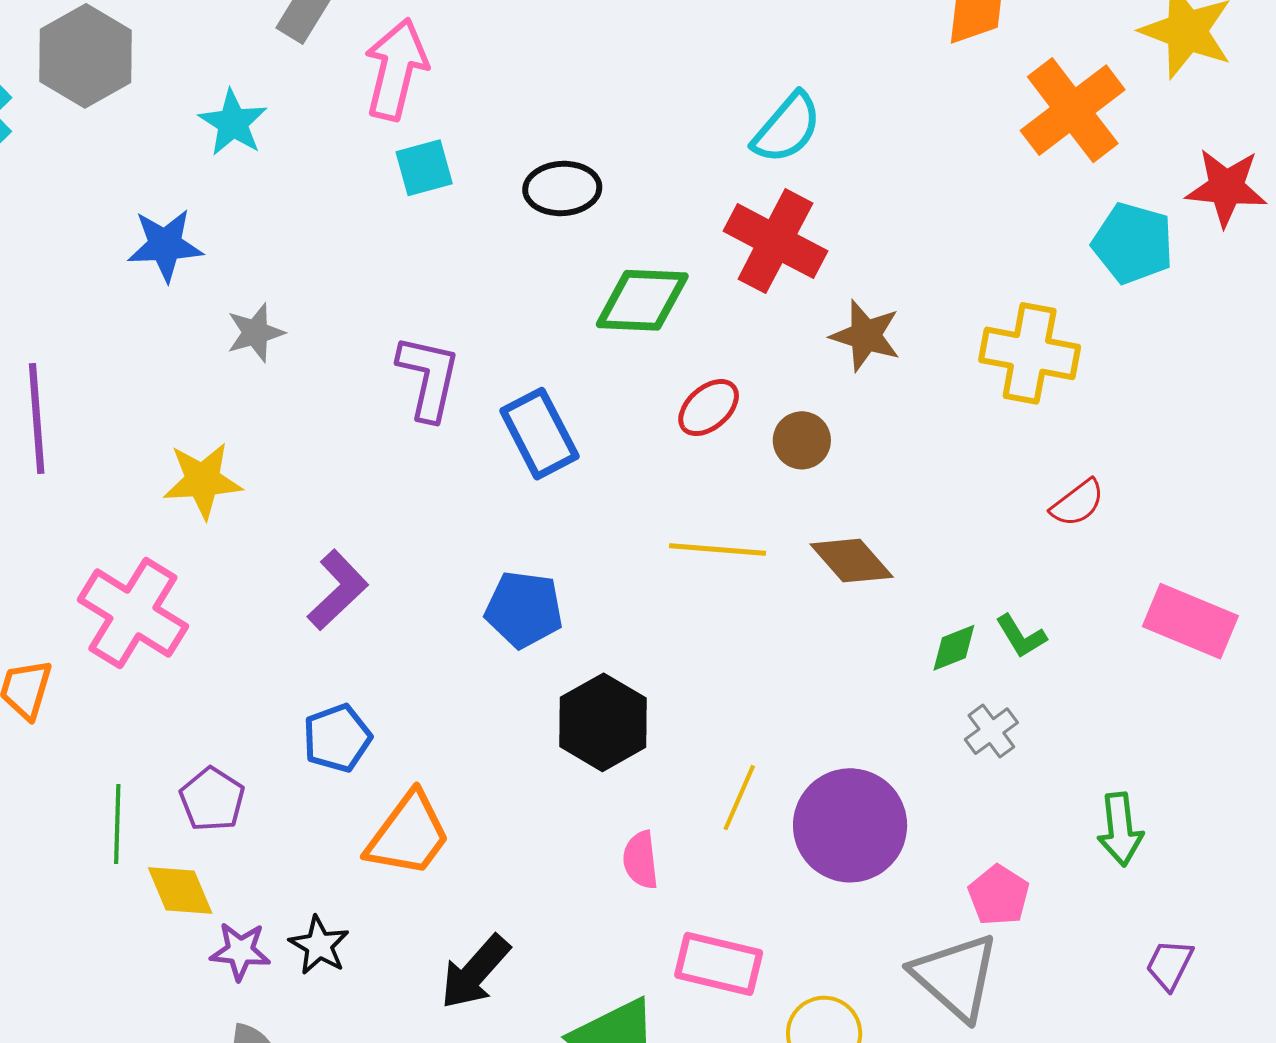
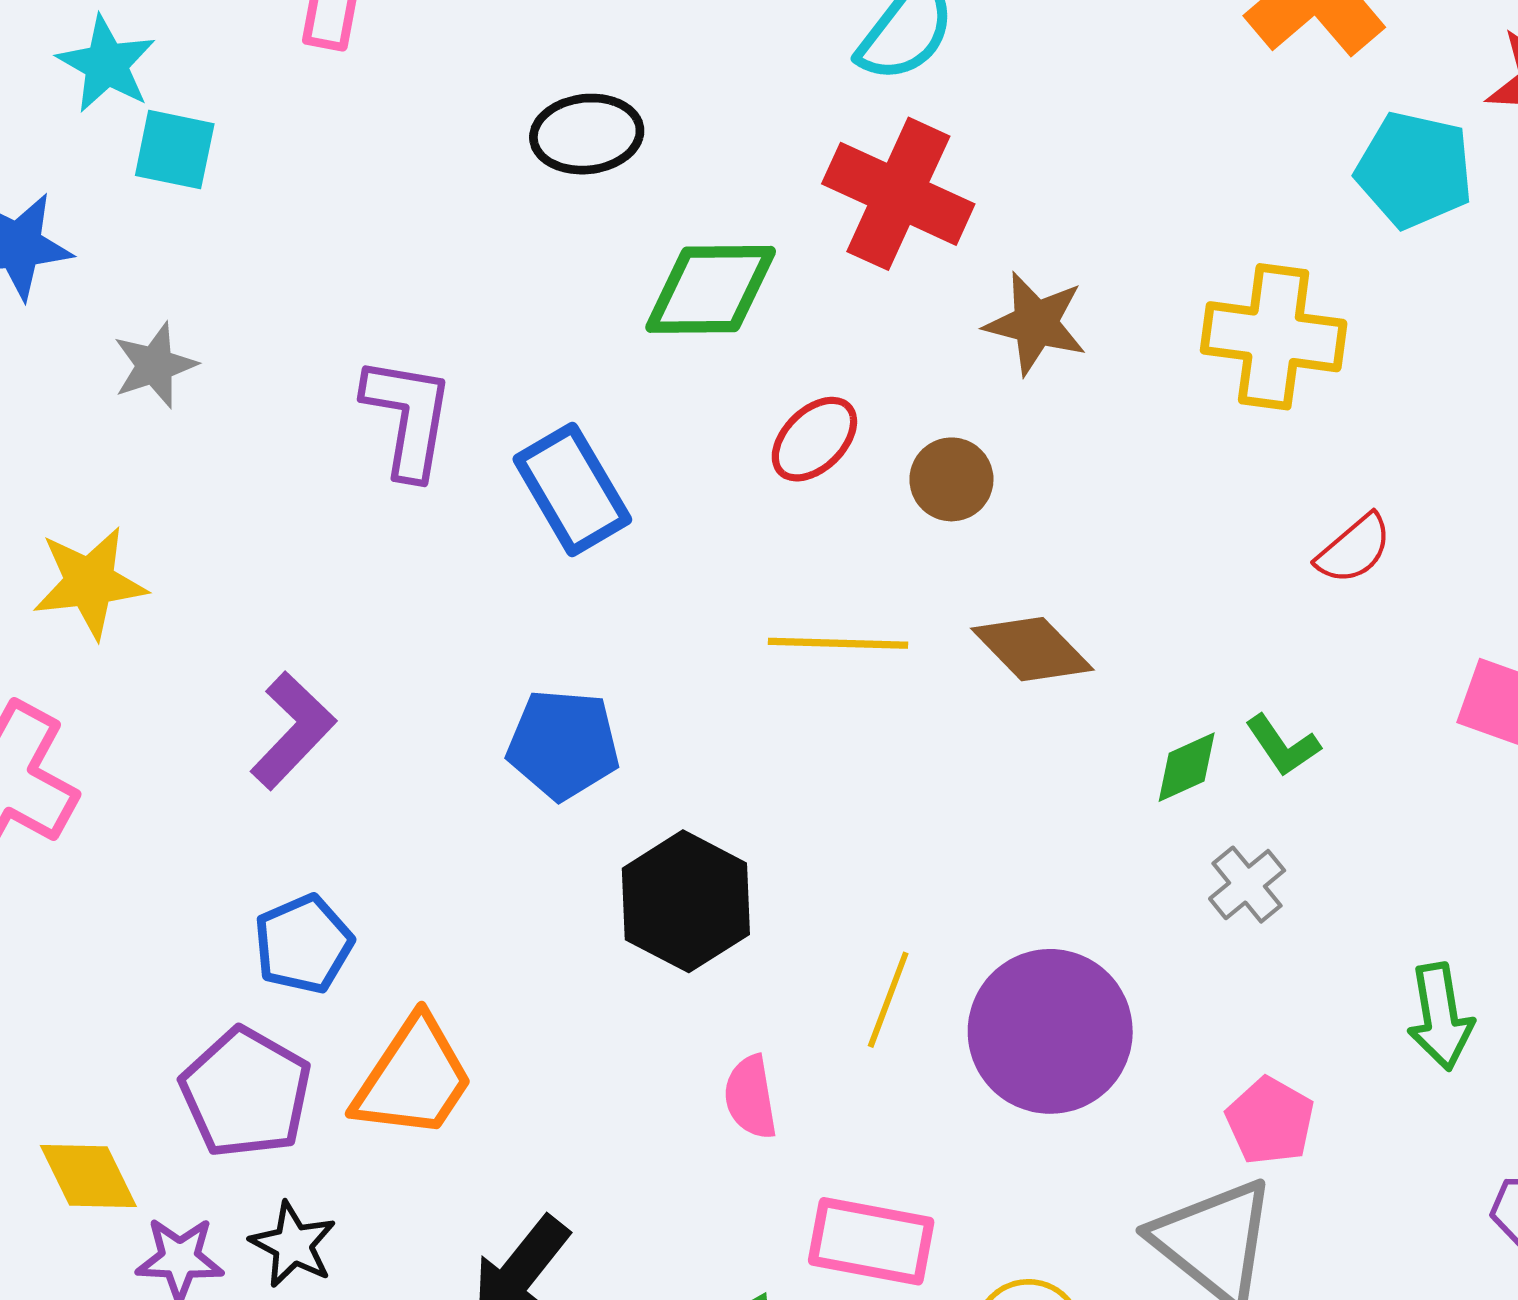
cyan square: (424, 168) -> (175, 150), moved, turned 30
purple pentagon: (212, 799) -> (246, 1093), moved, size x1.4

